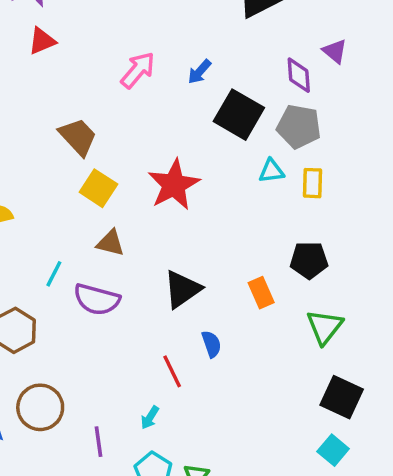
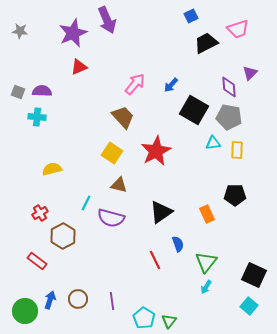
purple triangle: (335, 51) -> (250, 73), turned 35
brown trapezoid: (78, 137) -> (123, 117), moved
green triangle: (324, 327) -> (206, 262), moved
brown circle: (40, 407) -> (78, 299), moved, size x0.7
cyan arrow: (150, 418) -> (206, 287), moved

